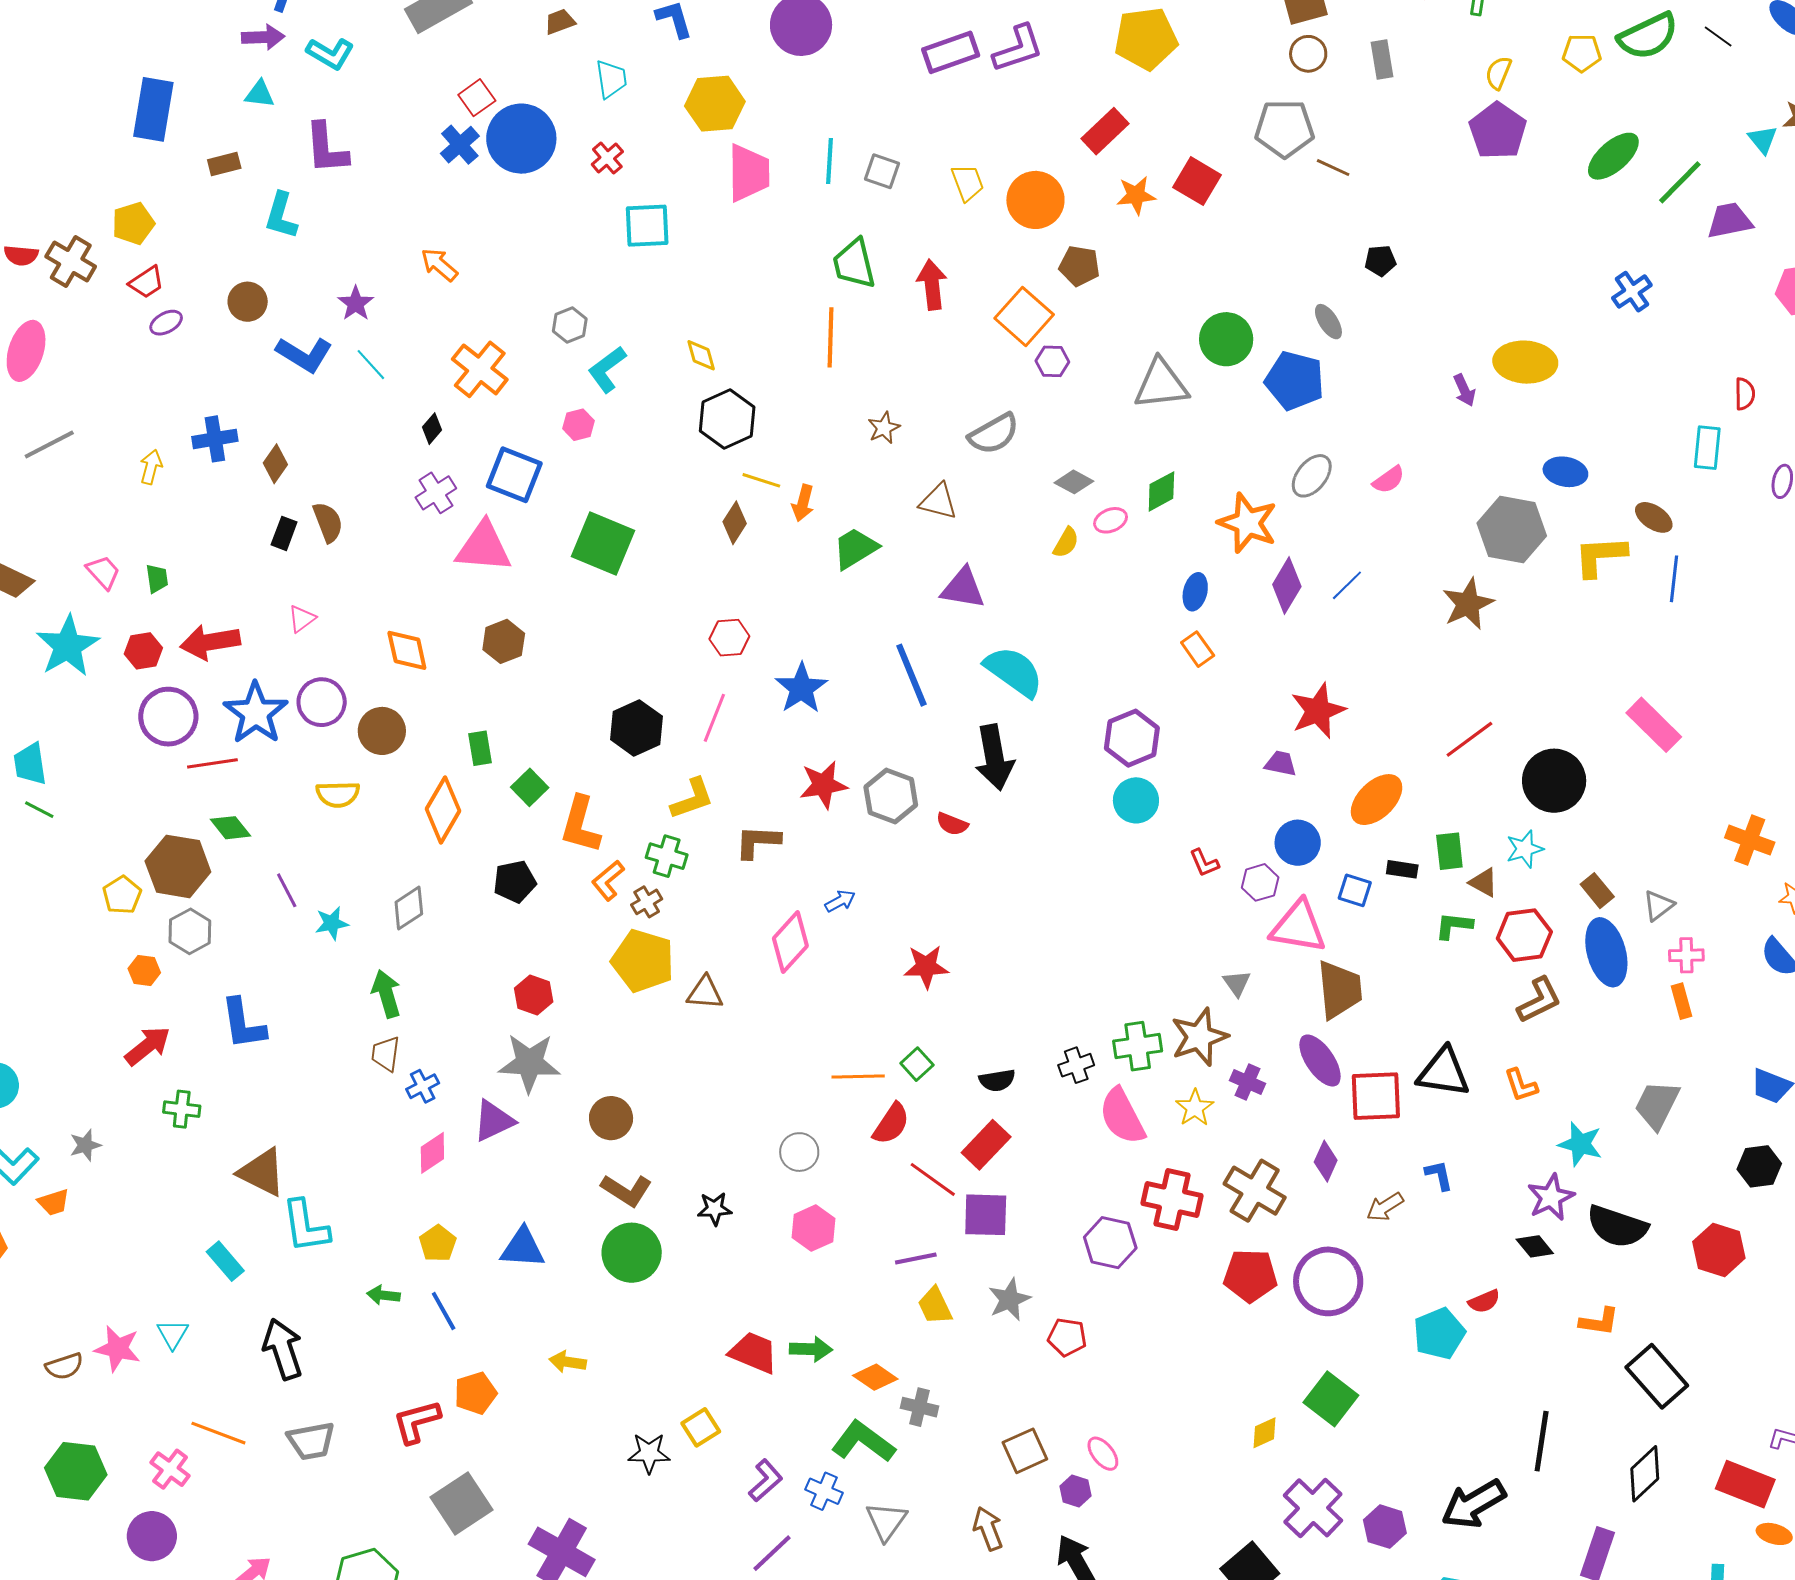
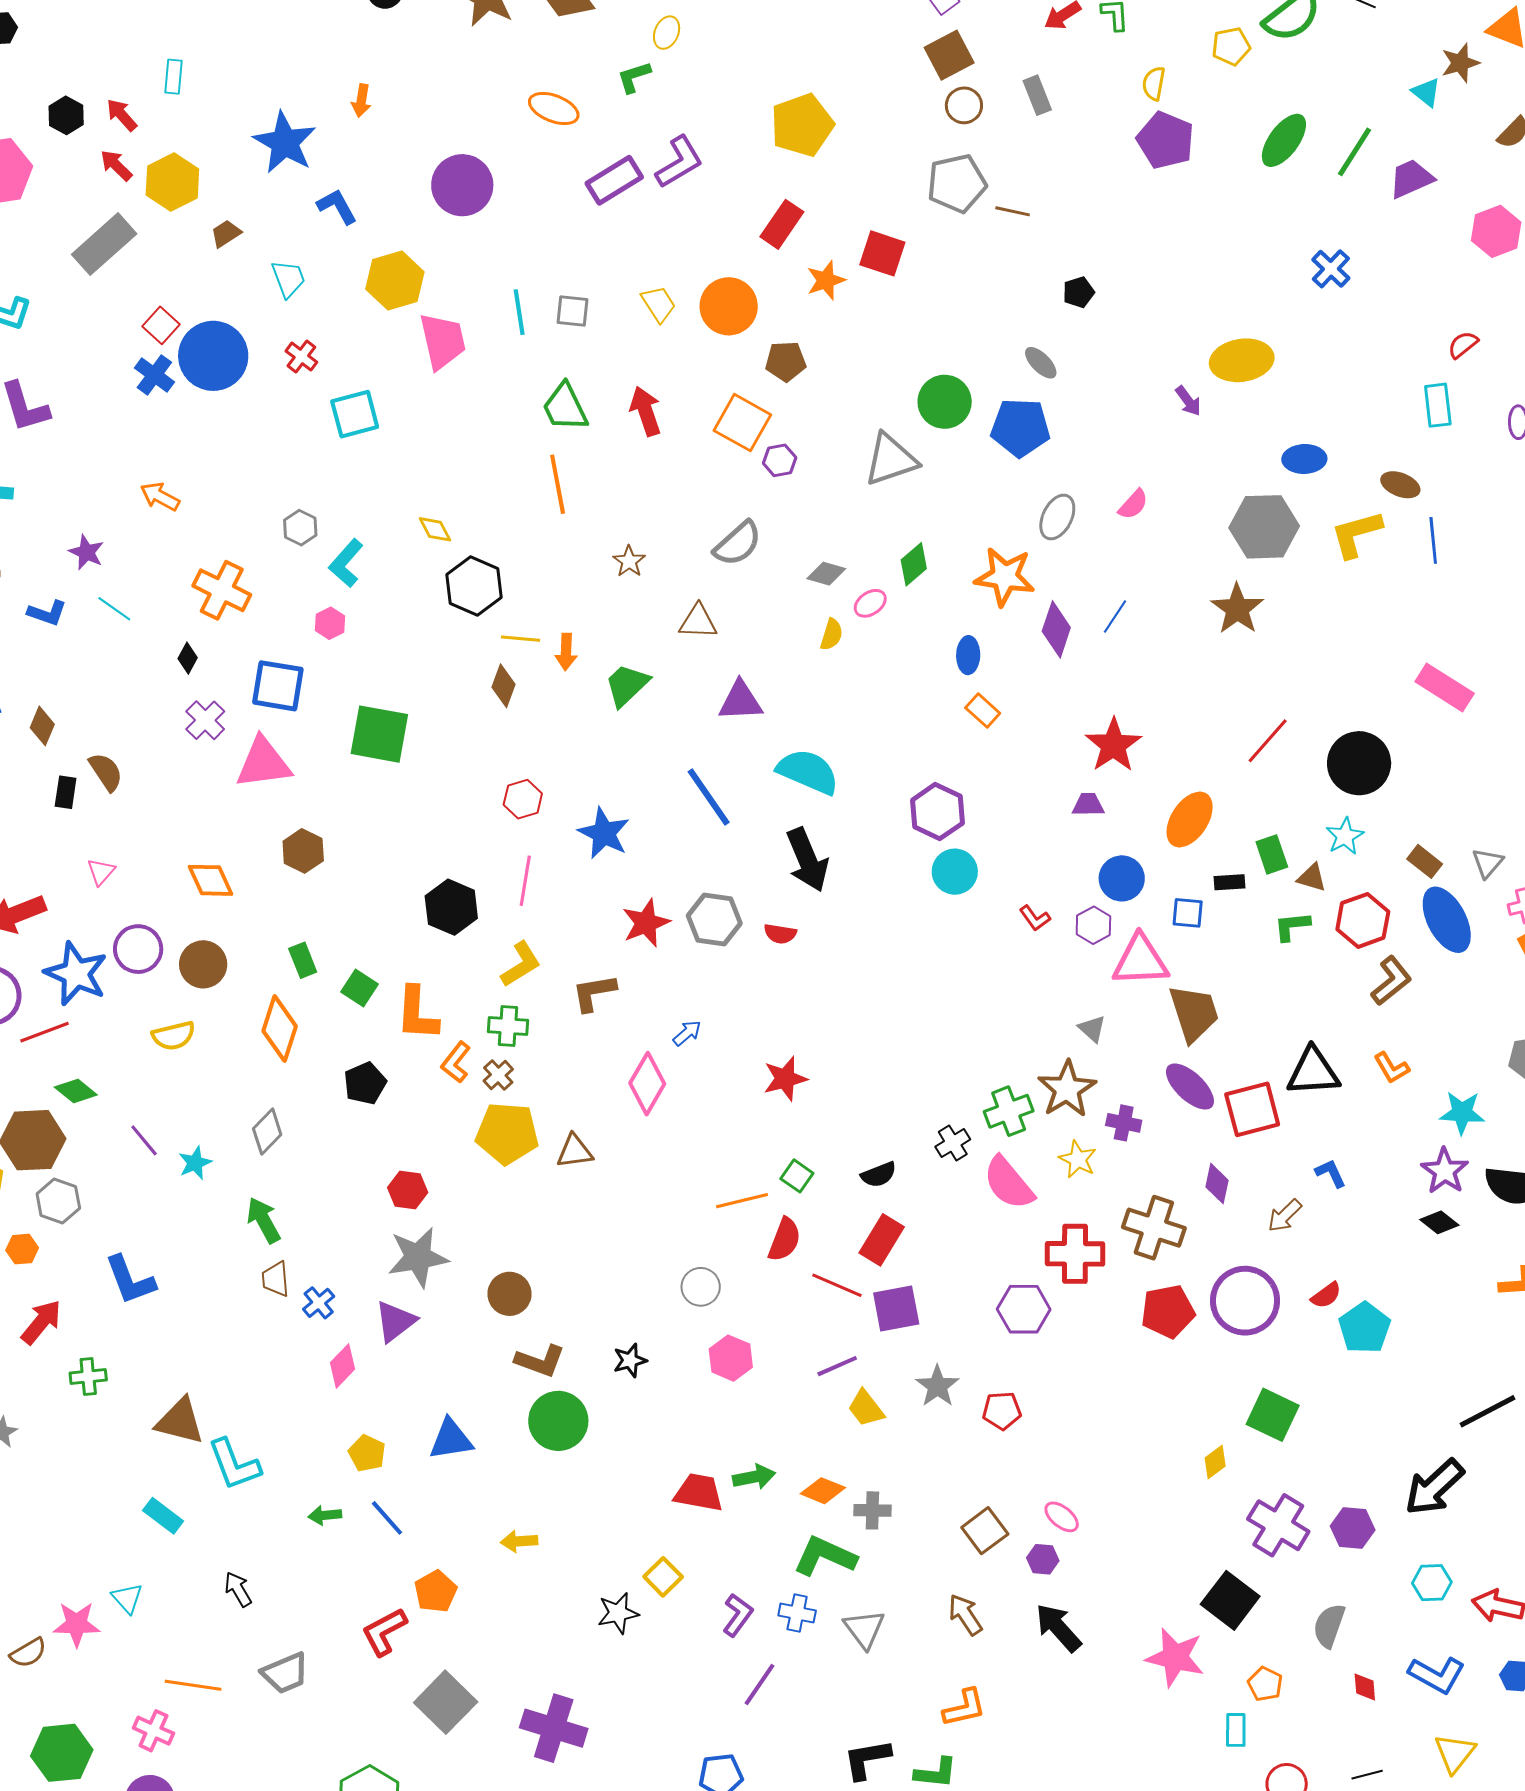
blue L-shape: (304, 354) -> (47, 613), size x0.7
red semicircle: (1745, 394) -> (1463, 345), turned -116
red semicircle: (1484, 1301) -> (1326, 1295), moved
black arrow: (283, 1349) -> (238, 1589), size x0.6
black line: (1542, 1441) -> (1488, 1411), turned 66

